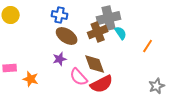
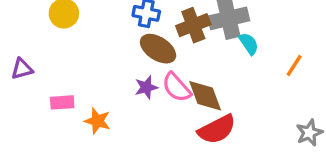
brown cross: (98, 32) -> (193, 25), moved
pink semicircle: (79, 77) -> (176, 87), moved

